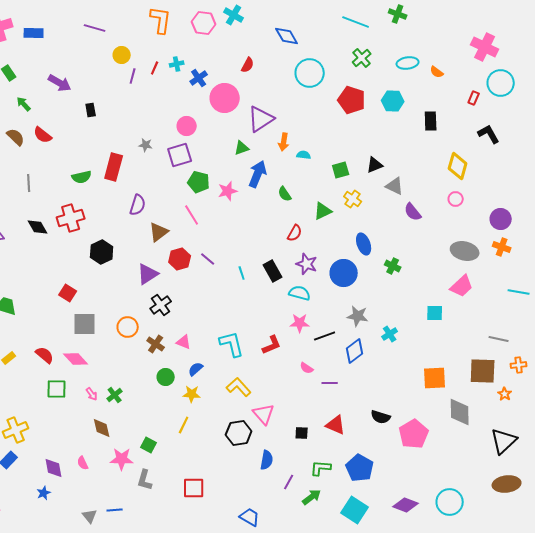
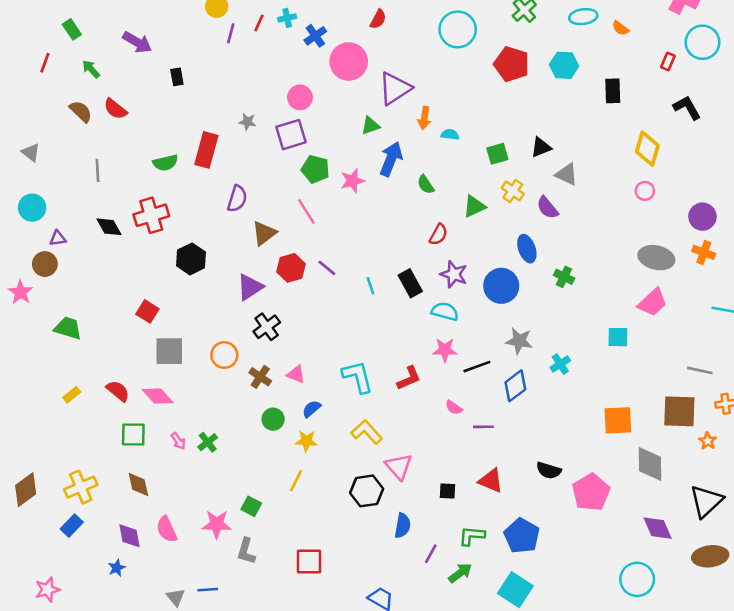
purple semicircle: (413, 212) -> (547, 208), moved
brown diamond: (102, 428) -> (138, 485), moved
pink semicircle: (83, 463) -> (167, 529), size x1.5
purple diamond: (406, 505) -> (658, 528), moved, turned 45

